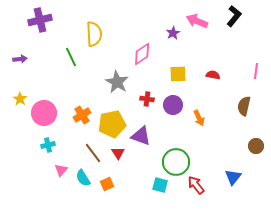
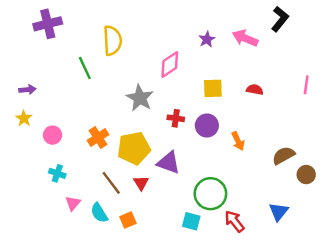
pink arrow: (197, 21) -> (245, 38), moved
purple arrow: (20, 59) -> (27, 90), moved
brown semicircle: (244, 106) -> (283, 155), moved, turned 48
pink circle: (44, 113) -> (53, 135), size x0.6
cyan cross: (48, 145) -> (57, 173), turned 32

